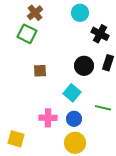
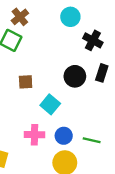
cyan square: (72, 93) -> (50, 104), moved
green line: (103, 108) -> (92, 140), moved

